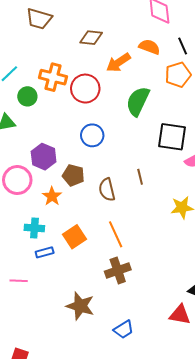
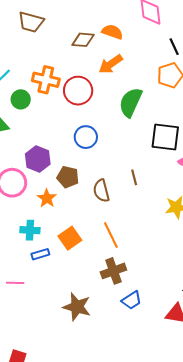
orange semicircle: (149, 47) -> (112, 32), moved
blue trapezoid: (124, 329) -> (132, 300), moved

